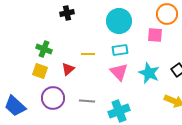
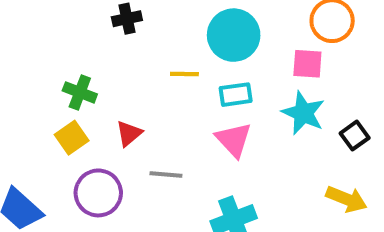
yellow line: (88, 54) -> (184, 74), moved
yellow square: (40, 71) -> (72, 138), turned 35
cyan star: (149, 73) -> (303, 113), moved
gray line: (87, 101) -> (166, 175), moved

